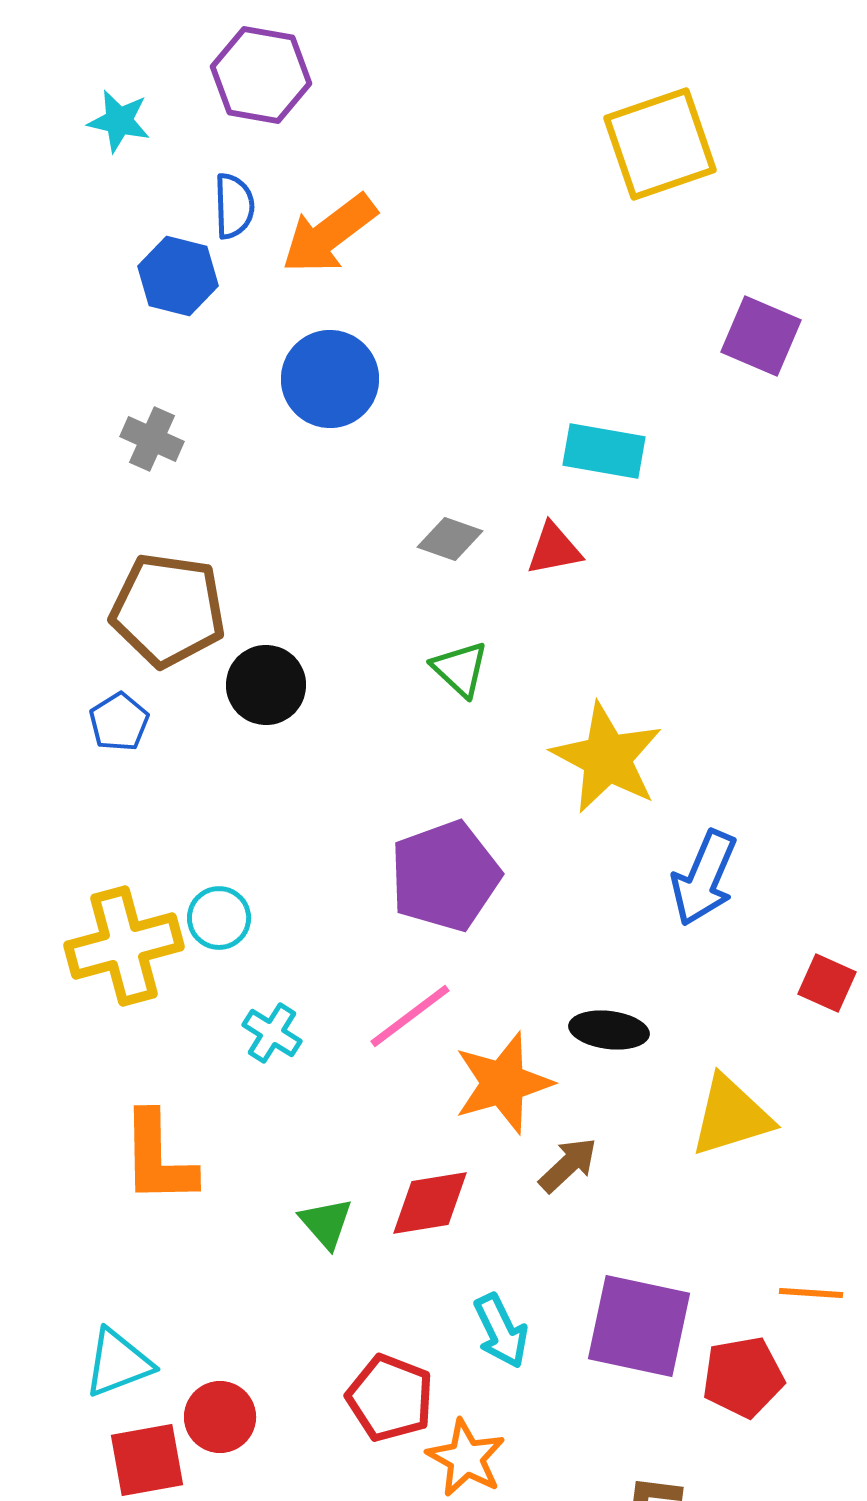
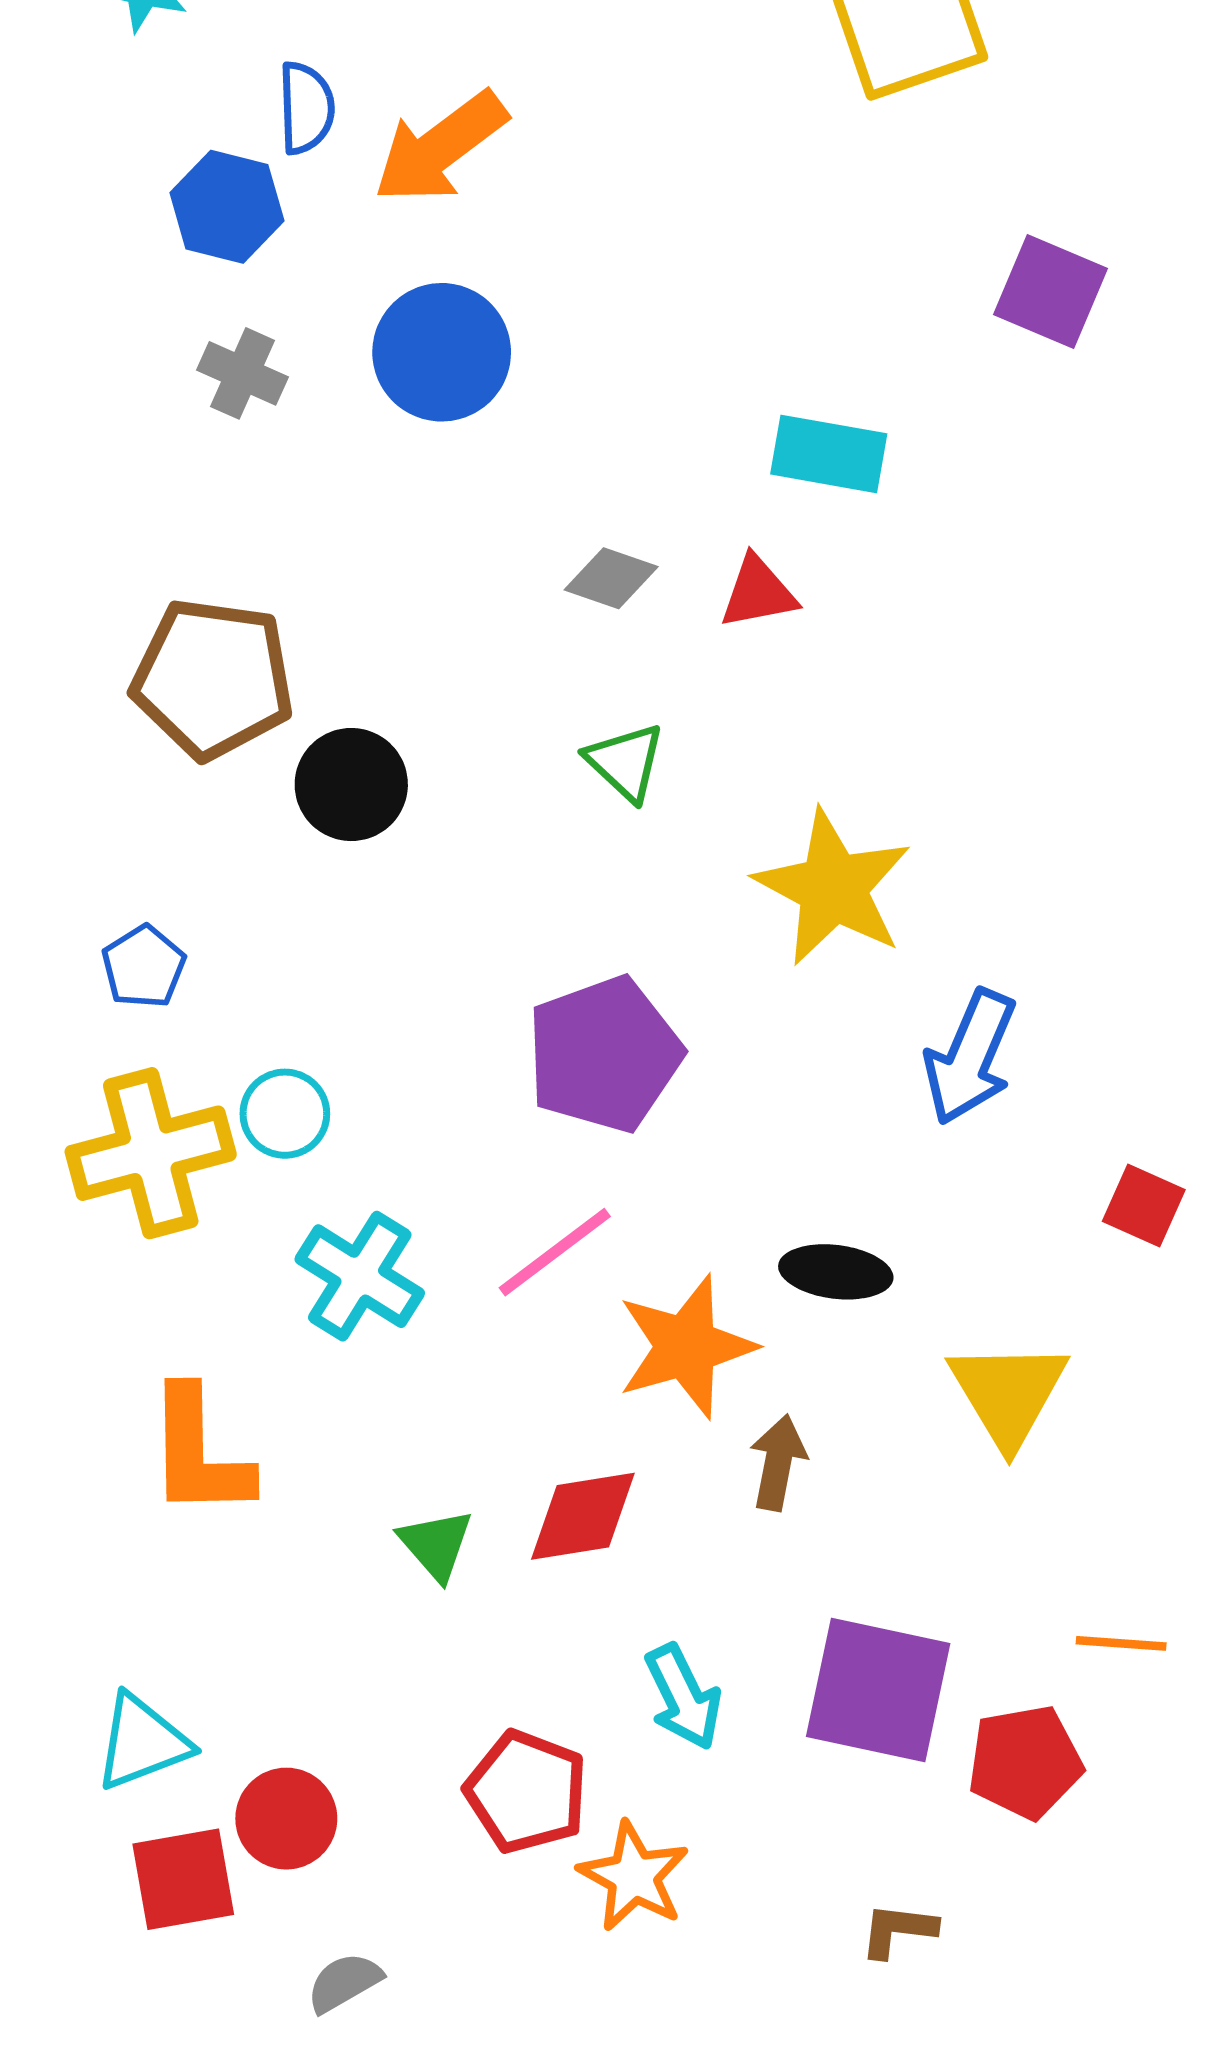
gray cross: (152, 439) -> (242, 373), moved
blue pentagon: (119, 722) -> (144, 967), moved
cyan cross: (272, 1033) -> (360, 1276), size x1.5
yellow triangle: (731, 1116) -> (1008, 1393), turned -44
brown arrow: (568, 1165) -> (778, 1463), turned -36

